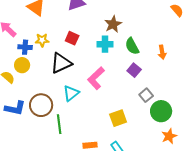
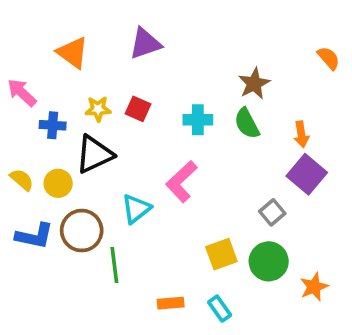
brown star: (113, 24) -> (254, 83), moved
yellow star: (42, 40) -> (98, 109), moved
black triangle: (61, 63) -> (94, 154), moved
yellow circle: (22, 65) -> (58, 183), moved
purple square: (134, 70) -> (307, 174), moved, size x1.5
green circle: (161, 111) -> (269, 261), moved

